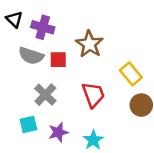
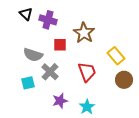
gray semicircle: (31, 56) -> (33, 55), moved
cyan square: (28, 124) -> (28, 83), moved

